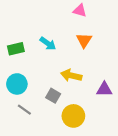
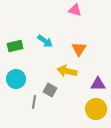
orange triangle: (84, 40) -> (79, 49), moved
gray line: (24, 110) -> (34, 102), moved, turned 64
yellow circle: (73, 116) -> (96, 109), moved

